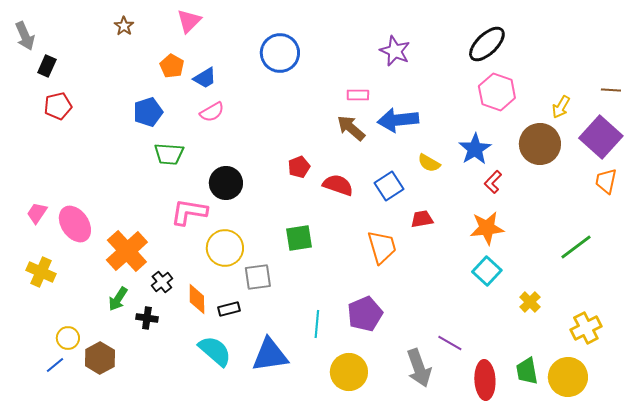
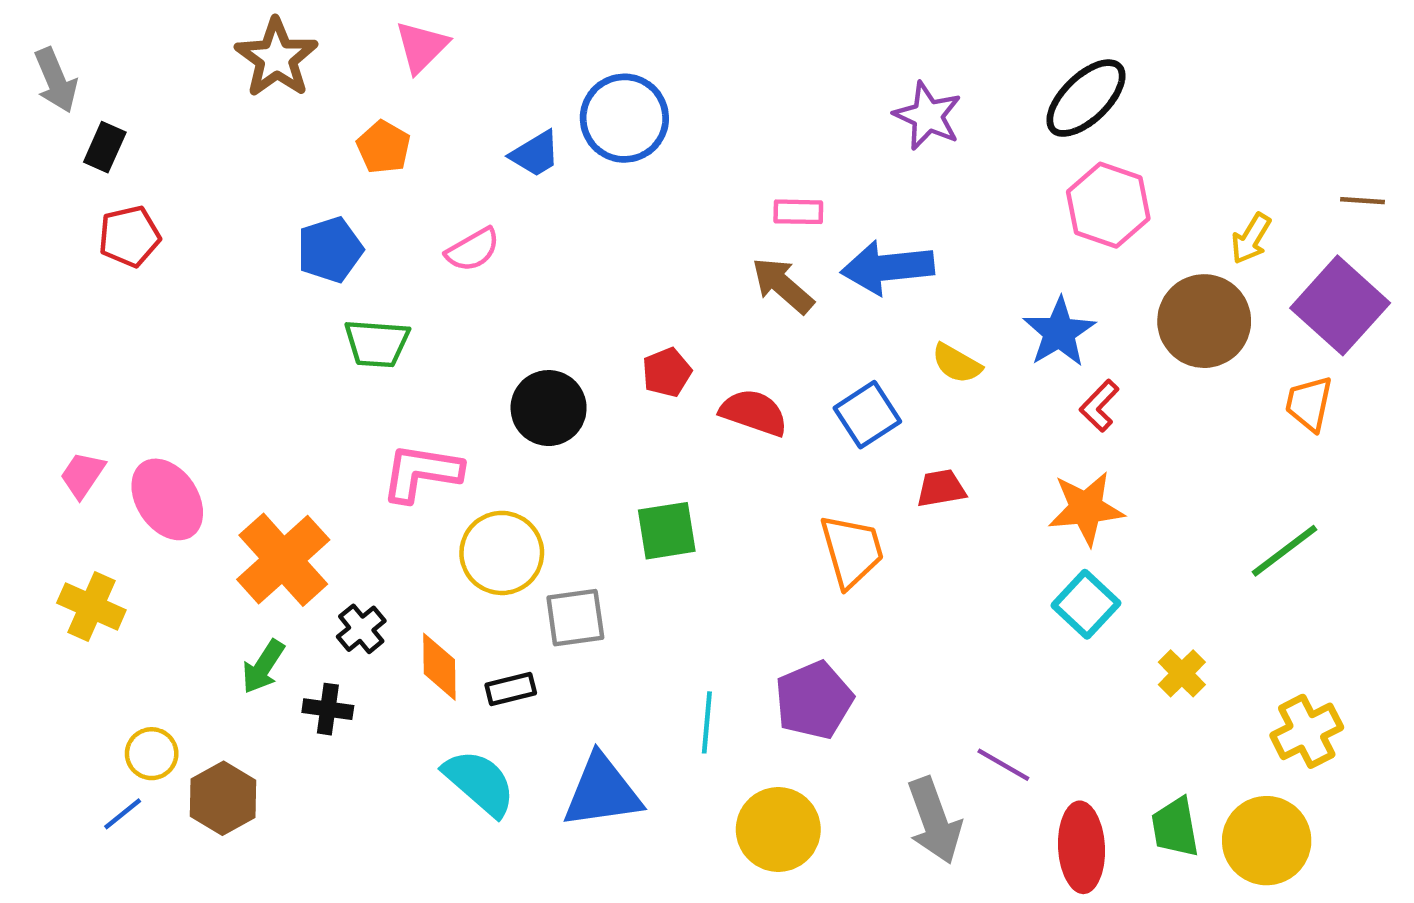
brown star: (124, 26) -> (277, 58), size x1.8
purple star: (395, 51) -> (928, 116), moved
blue trapezoid: (205, 78) -> (535, 154), moved
orange trapezoid: (606, 181) -> (1309, 404), moved
black circle: (226, 183) -> (549, 408), moved

